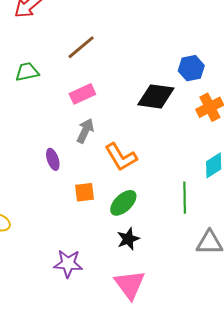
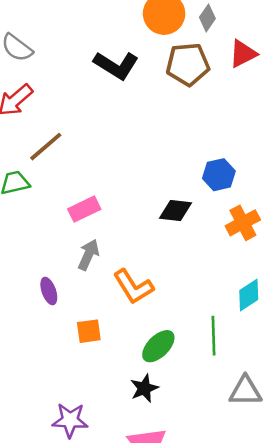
brown line: (81, 47) -> (46, 147), moved
black diamond: (156, 96) -> (176, 211), size x0.7
green ellipse: (123, 203) -> (158, 346), moved

